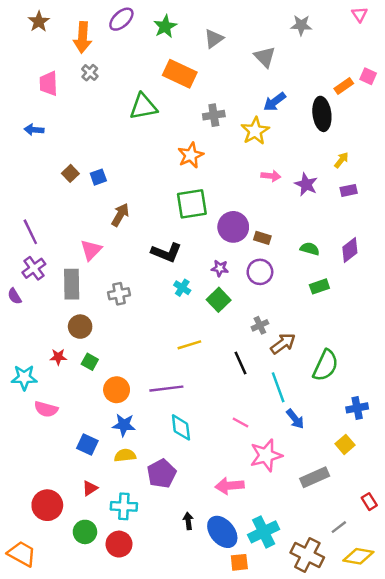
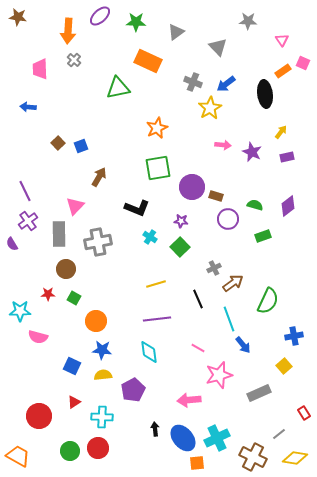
pink triangle: (360, 14) -> (282, 40), moved
brown star: (39, 22) -> (18, 17), moved, turned -30
green star: (165, 26) -> (136, 22), turned 30
gray cross: (214, 115) -> (193, 82), moved, turned 30
purple circle: (260, 272) -> (228, 219), moved
gray cross: (119, 294) -> (98, 242), size x1.5
purple line: (166, 389) -> (157, 319), moved
green circle: (85, 532) -> (70, 451), moved

